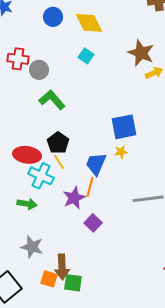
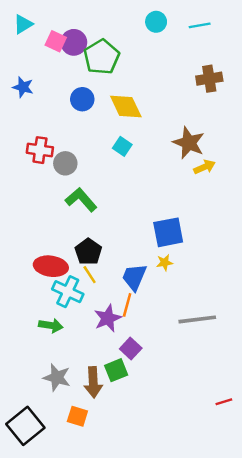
brown arrow: (62, 267) -> (93, 382), moved
green square: (73, 283) -> (116, 370), moved, turned -30

